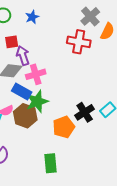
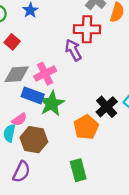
red square: (12, 42) -> (12, 42), turned -32
purple arrow: (23, 56) -> (73, 50), moved
brown hexagon: (25, 116) -> (34, 140), moved

